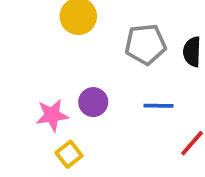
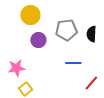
purple circle: (93, 102) -> (38, 40), moved

